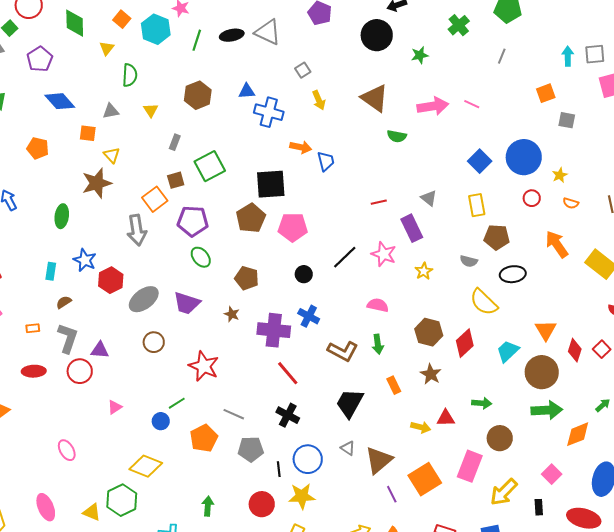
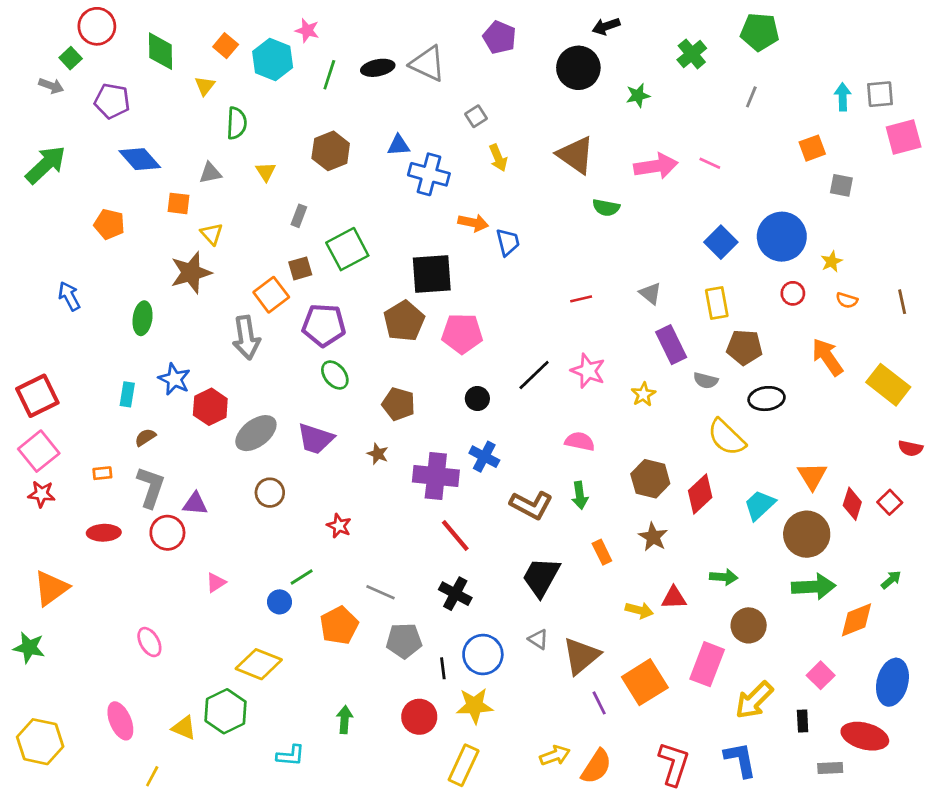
purple pentagon: (40, 59) -> (112, 101), turned -30
purple rectangle: (412, 228) -> (671, 345), moved
red star: (204, 366) -> (339, 526), size x0.6

